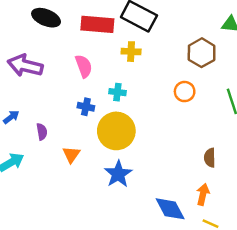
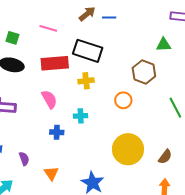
orange circle: (185, 92) -> (123, 100), moved
yellow circle: (116, 131) -> (128, 149), moved
brown semicircle: (210, 158) -> (165, 157), turned -133

